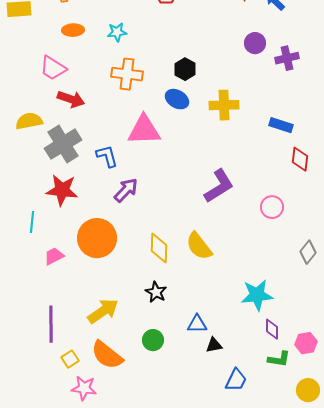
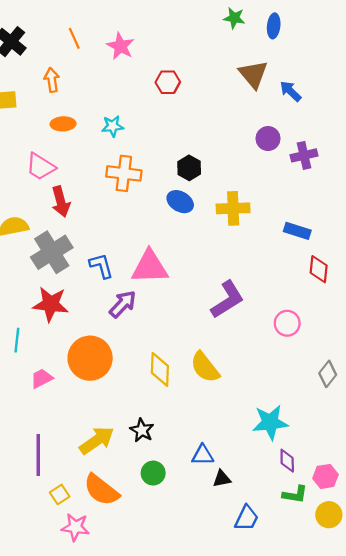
red arrow: (71, 99) -> (61, 202), turned 56
pink triangle: (144, 130) -> (150, 267), moved
black star: (156, 292) -> (142, 430), moved
yellow circle: (308, 390) -> (329, 515), moved

